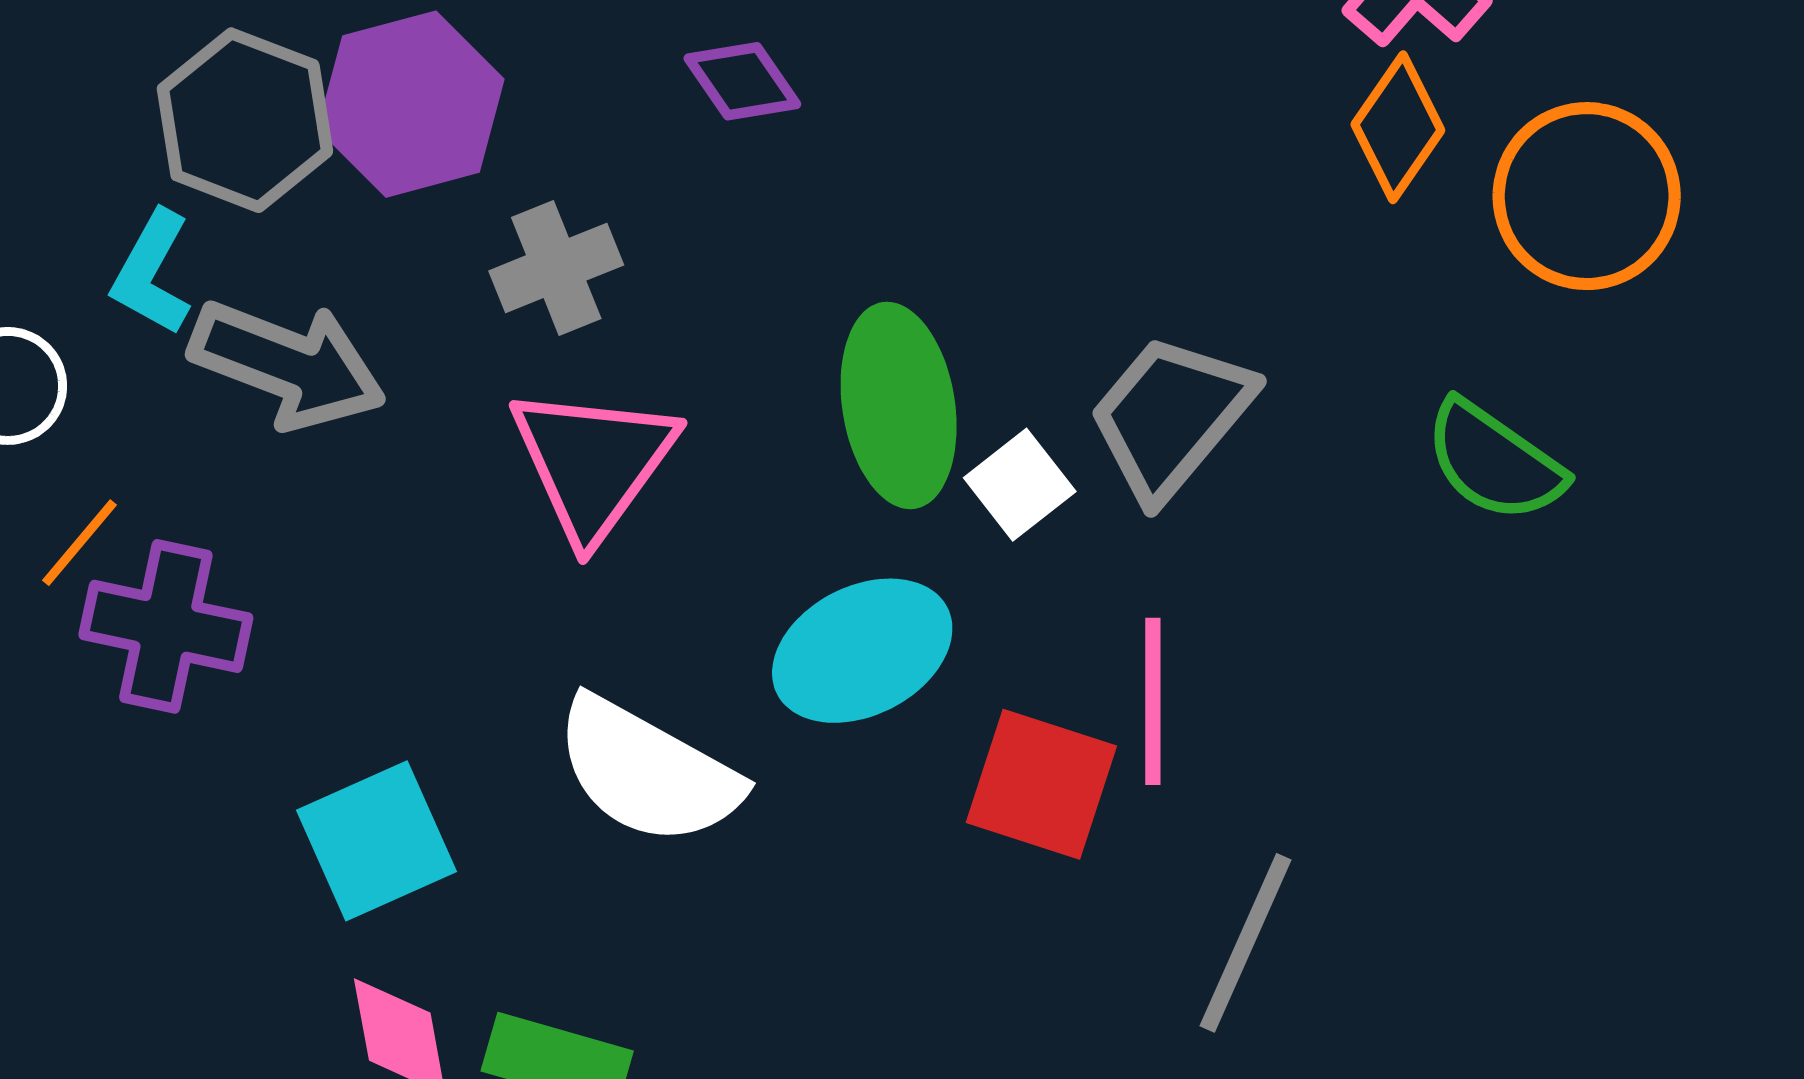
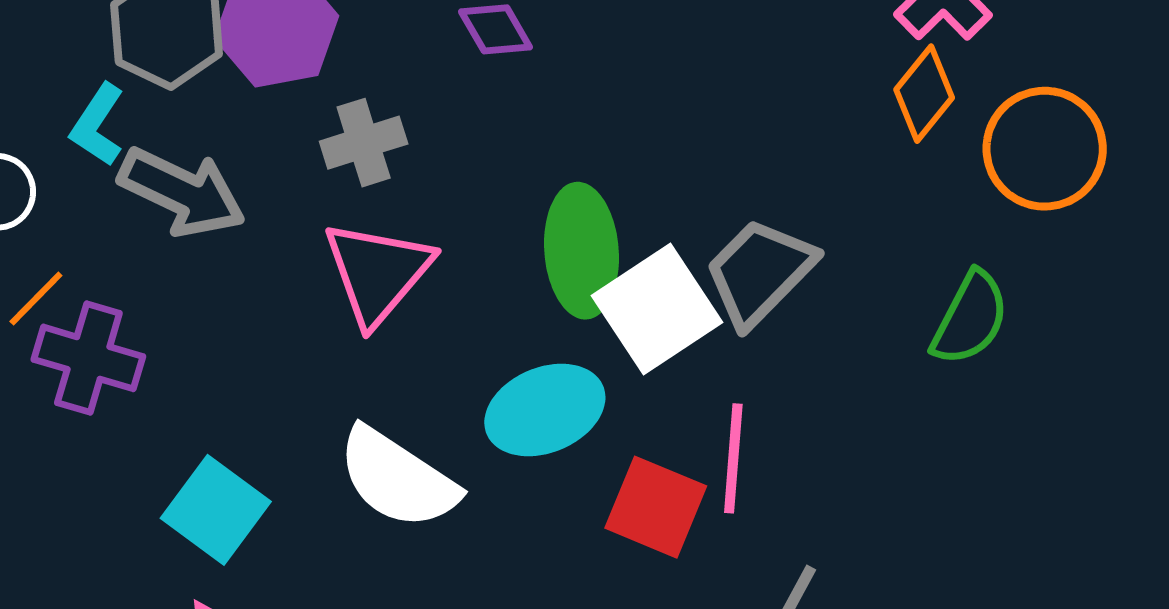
green semicircle: (1494, 461) -> (970, 318), turned -102
white square: (1020, 485) -> (657, 309), size x1.8
cyan square: (376, 841) -> (216, 510), turned -34

